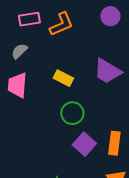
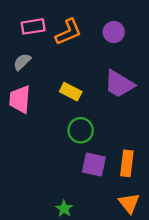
purple circle: (110, 16) -> (114, 32), moved
purple square: (84, 144) -> (94, 164), turned -30

